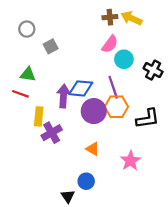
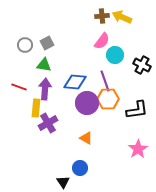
gray circle: (27, 29) -> (25, 45), moved
green triangle: (28, 74) -> (44, 65), moved
purple arrow: (63, 96) -> (45, 89), moved
pink star: (130, 161) -> (138, 149), moved

